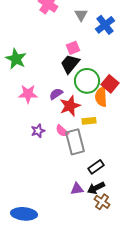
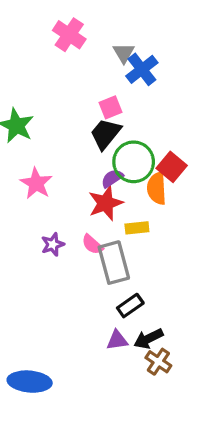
blue cross: (105, 25) -> (142, 69), moved
pink star: (28, 94) -> (36, 183), turned 30
purple semicircle: (56, 94) -> (112, 178), moved
black rectangle: (96, 167) -> (130, 306), moved

